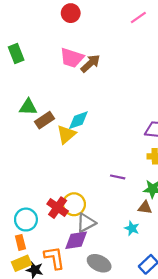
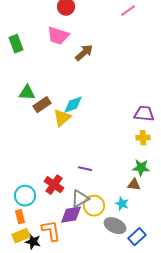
pink trapezoid: (72, 58) -> (58, 36), moved
purple line: (118, 177) -> (85, 169), moved
yellow circle: (74, 204) -> (94, 206), moved
gray ellipse: (99, 263) -> (115, 226), moved

